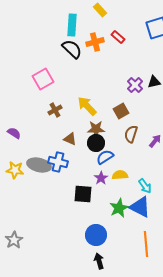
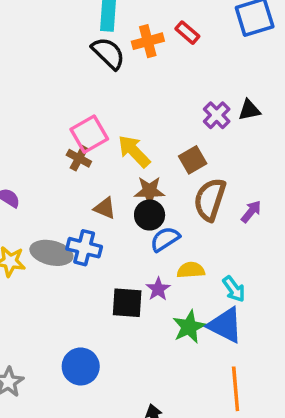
pink square: (43, 79) -> (89, 134), moved
brown cross: (55, 110) -> (79, 158), turned -32
brown semicircle: (131, 134) -> (210, 200), size x1.4
purple star: (101, 178) -> (158, 289), moved
blue circle: (96, 235) -> (81, 366), moved

